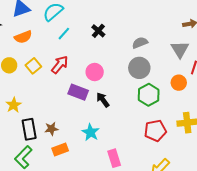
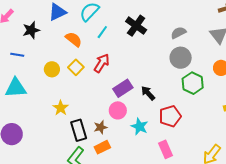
black cross: (98, 31) -> (136, 26), size x1.5
orange semicircle: (23, 37) -> (74, 39), moved, turned -114
pink circle: (95, 72) -> (118, 110), moved
purple rectangle: (78, 92) -> (123, 88), turned -48
red pentagon: (155, 131) -> (170, 116), moved
orange rectangle: (60, 150) -> (102, 147), moved

